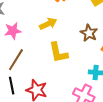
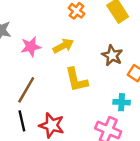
pink star: (13, 31) -> (31, 47), moved

